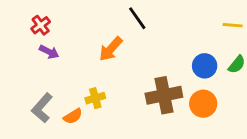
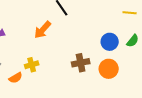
brown cross: (164, 95) -> (81, 63), size x0.7

